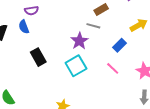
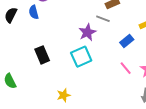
black rectangle: (38, 57) -> (42, 55), moved
pink line: (113, 68) -> (126, 68), moved

